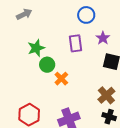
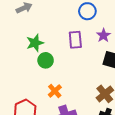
orange cross: (61, 79) -> (55, 91), moved

